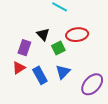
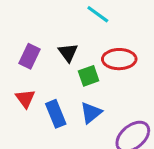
purple rectangle: (24, 48) -> (29, 56), moved
red triangle: (19, 68) -> (25, 99), turned -40

